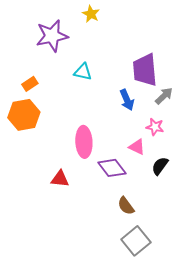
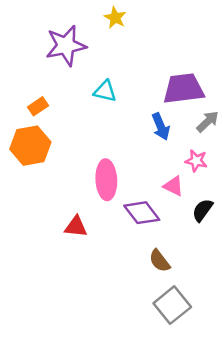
purple trapezoid: (145, 70) -> (184, 89), turned 88

